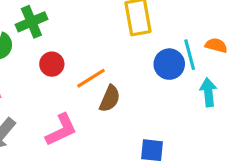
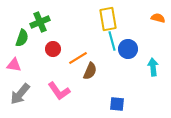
orange semicircle: (216, 45) -> (158, 18), moved
cyan line: (190, 55) -> (112, 41), moved
pink L-shape: (61, 130) -> (59, 91), turned 80

